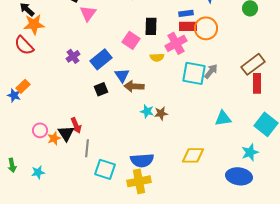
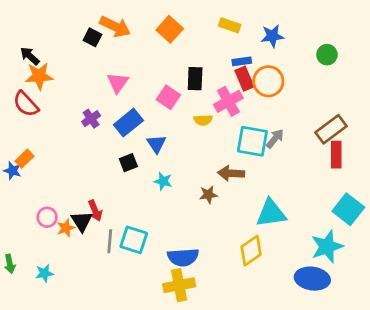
pink triangle: (88, 13) -> (118, 83), moved
red rectangle: (188, 26) -> (244, 79), turned 66
brown arrow: (134, 86) -> (231, 173), moved
cyan star: (147, 111) -> (163, 181), moved
cyan triangle: (223, 118) -> (271, 213), moved, size x1.4
cyan star: (250, 152) -> (327, 247), size x1.4
yellow diamond: (193, 155) -> (251, 251), turned -35
cyan square: (105, 169) -> (134, 240), moved

